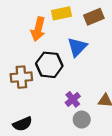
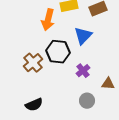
brown cross: (21, 77) -> (33, 63), turned -36
purple cross: (73, 99) -> (83, 71), moved

